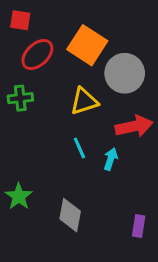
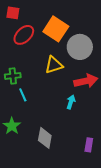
green cross: (20, 98) -> (13, 76), moved
cyan line: (79, 148) -> (23, 95), moved

